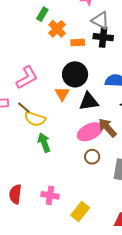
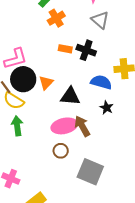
black cross: (103, 37) -> (86, 50), moved
orange rectangle: (78, 43) -> (65, 49), moved
black circle: (75, 74) -> (23, 79), moved

